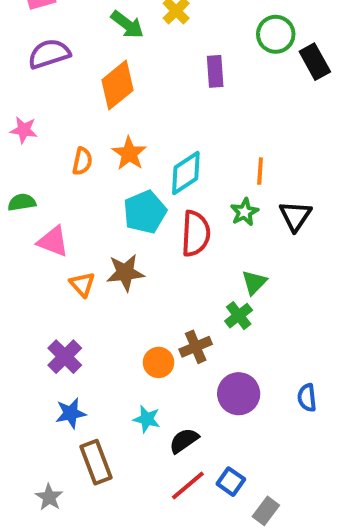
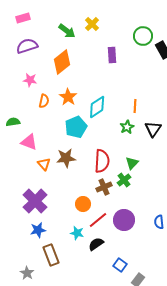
pink star: (24, 130) -> (30, 80), moved
red semicircle: (196, 234) -> (102, 161), moved
brown cross: (196, 347) -> (104, 187), moved
purple cross: (65, 357) -> (35, 201), size x1.4
red line: (188, 486) -> (98, 220), moved

